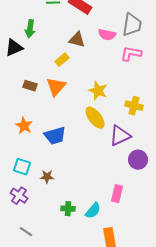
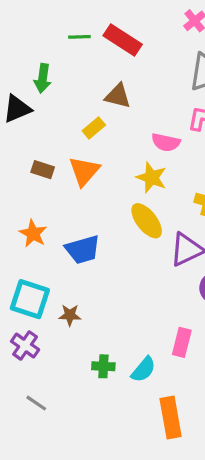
pink semicircle: (107, 35) -> (166, 142), moved
cyan square: (22, 167) -> (30, 299), size x1.4

